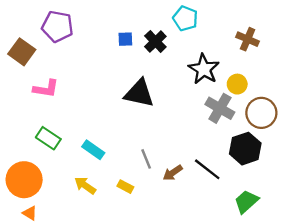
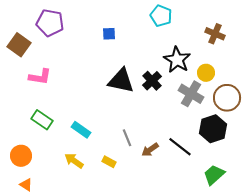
black cross: (155, 41) -> (152, 81), moved
orange circle: (24, 180) -> (21, 156), size x0.7

